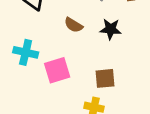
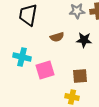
brown semicircle: (74, 25) -> (57, 37), turned -48

